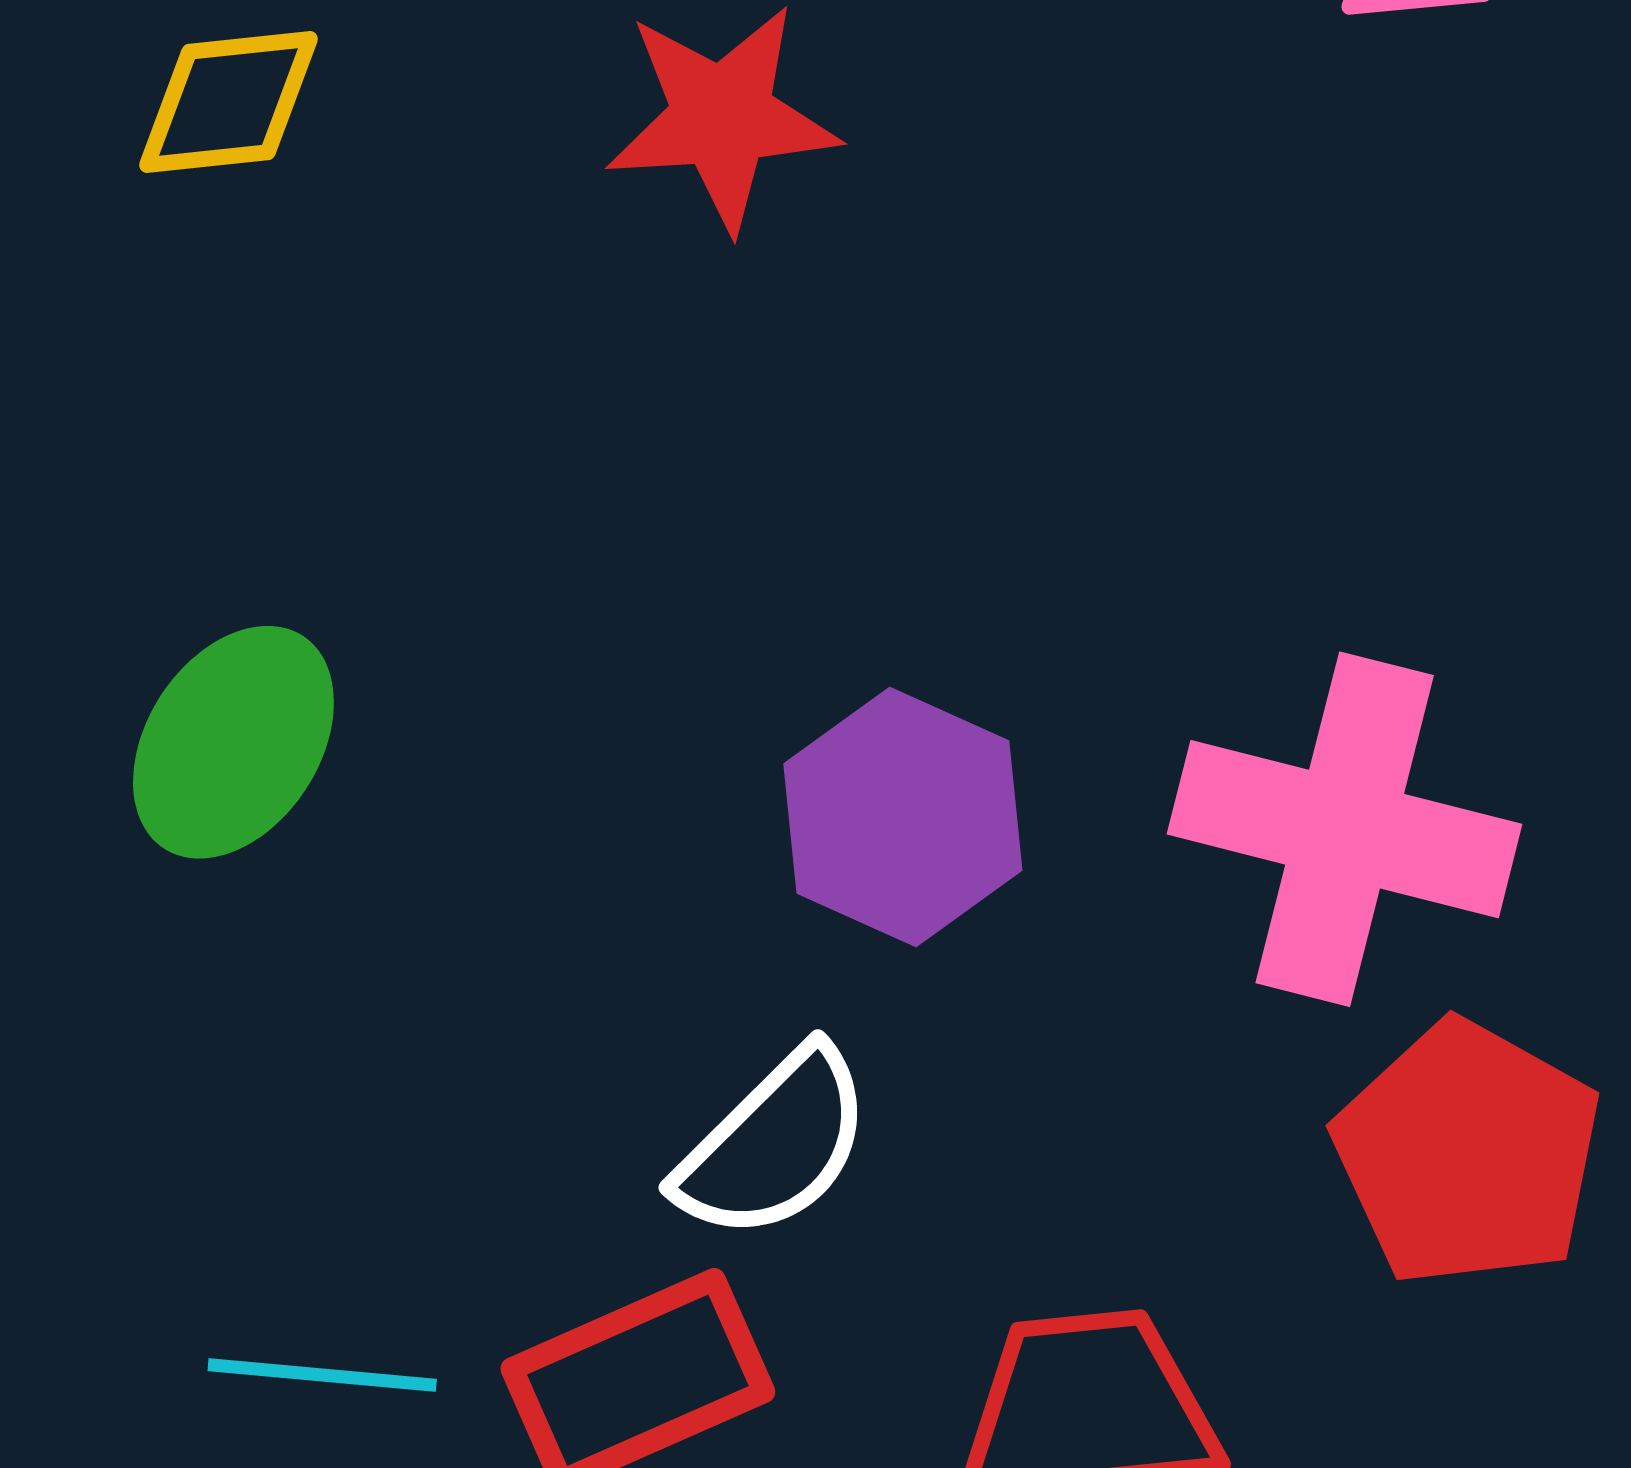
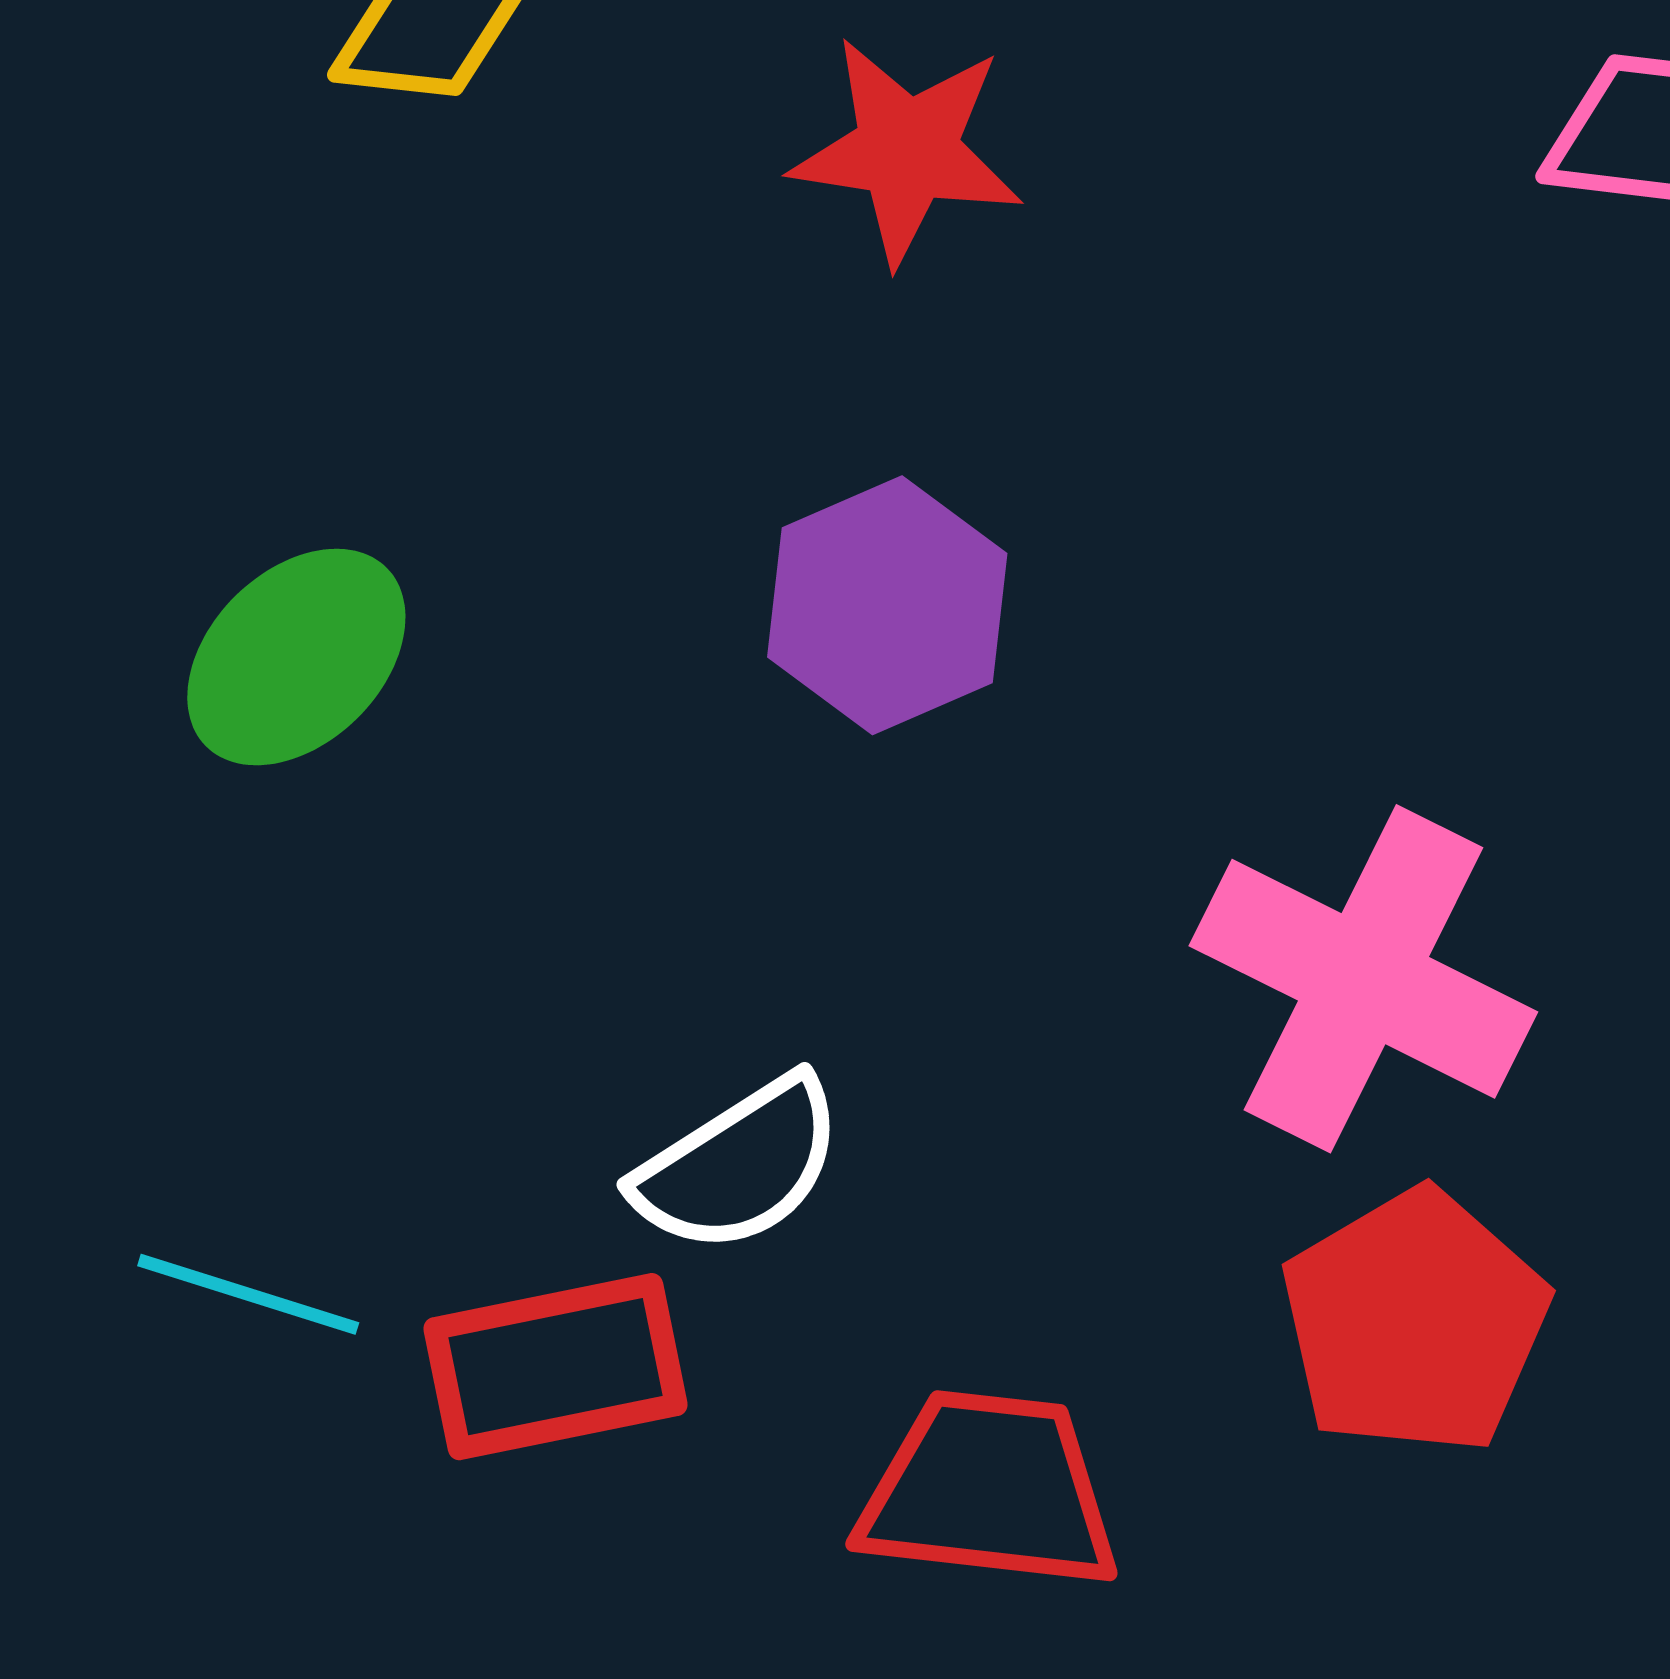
purple hexagon: (903, 817) -> (887, 605), moved

